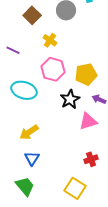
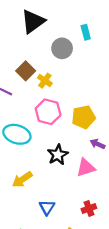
brown square: (32, 15) -> (26, 71), moved
black star: (70, 99) -> (58, 155), moved
blue triangle: (32, 158) -> (47, 207), moved

